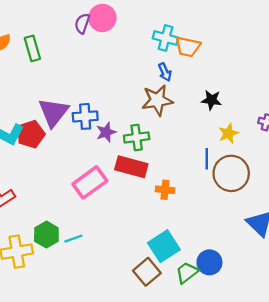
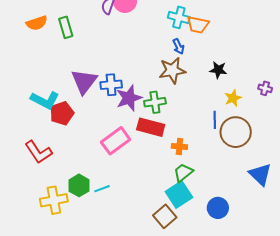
purple star: (106, 132) -> (129, 98), size x1.5
red pentagon: (31, 134) -> (62, 113), moved
green trapezoid: (187, 273) -> (183, 173), moved

